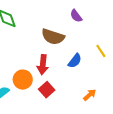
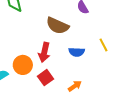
blue semicircle: (75, 61) -> (77, 52), turned 49
orange arrow: (90, 95) -> (75, 86), moved

